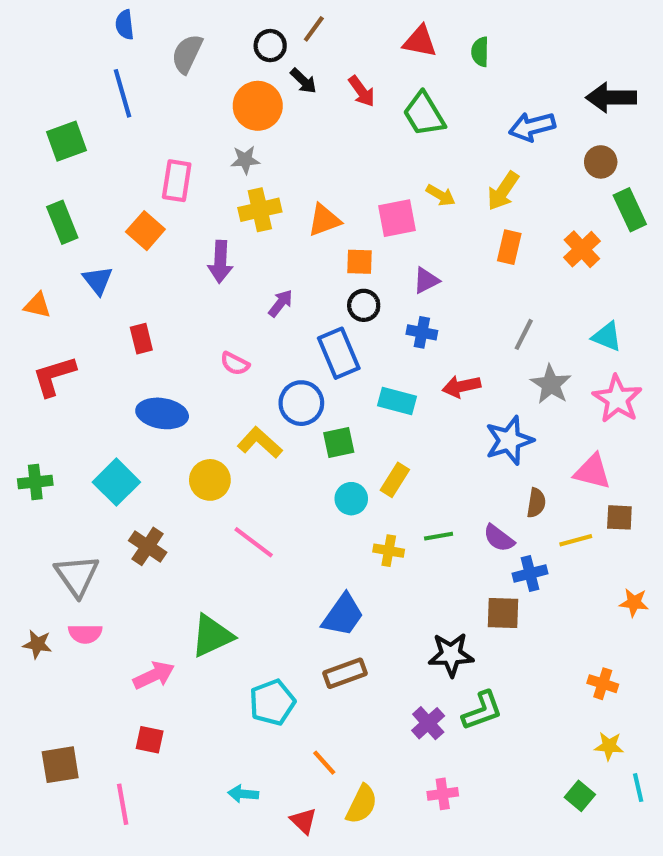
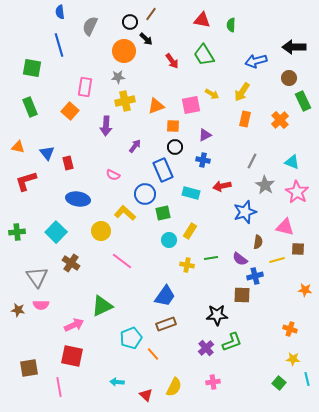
red arrow: (362, 91) -> (172, 61), moved
green square: (66, 141) -> (32, 68), turned 30
blue triangle: (98, 280) -> (47, 153), moved
red square: (150, 740) -> (72, 356), size x1.6
orange line: (324, 763) -> (153, 354), moved

